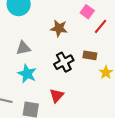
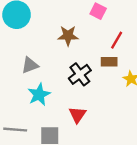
red line: (101, 26) -> (117, 40), moved
cyan star: (27, 74) -> (39, 95), turned 30

